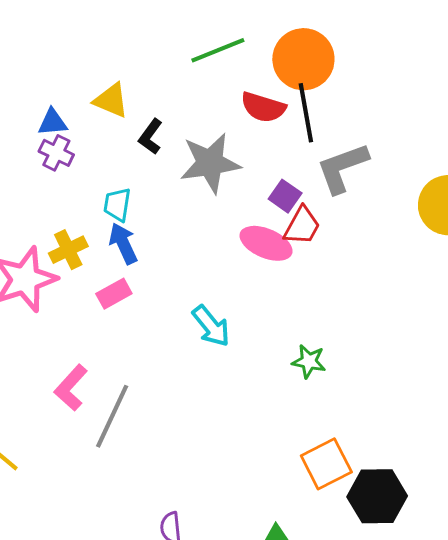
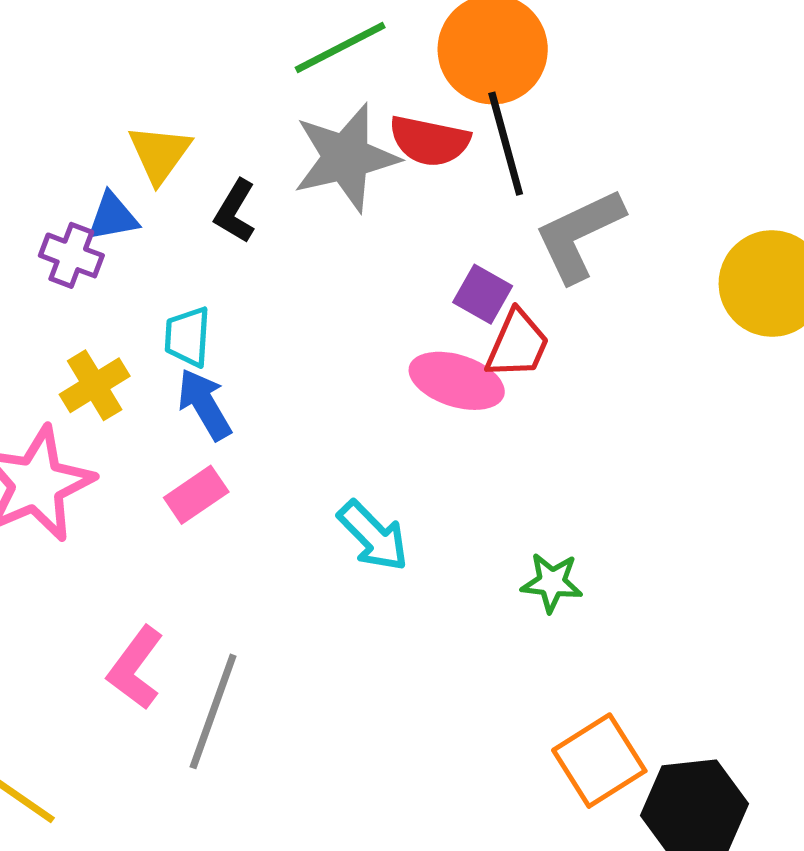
yellow triangle: (111, 100) -> (160, 154), turned 48
blue triangle: (52, 122) -> (113, 217), moved
gray star: (210, 163) -> (346, 158), moved
yellow cross: (68, 250) -> (95, 385), moved

